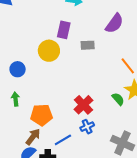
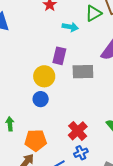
gray rectangle: (88, 45) -> (83, 72), size x1.5
blue circle: (18, 69) -> (41, 99), moved

